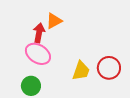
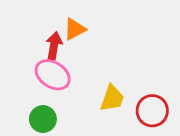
red circle: (109, 68) -> (152, 111), moved

